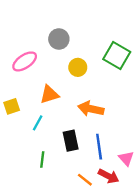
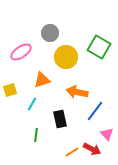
yellow circle: (78, 67) -> (66, 57), size x1.5
blue line: (99, 147) -> (95, 111), moved, turned 45
orange line: (85, 180) -> (72, 152), turned -72

